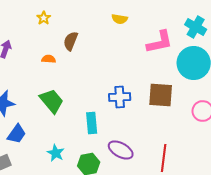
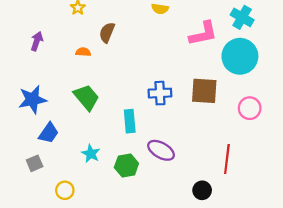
red line: (164, 158) -> (227, 159), moved

